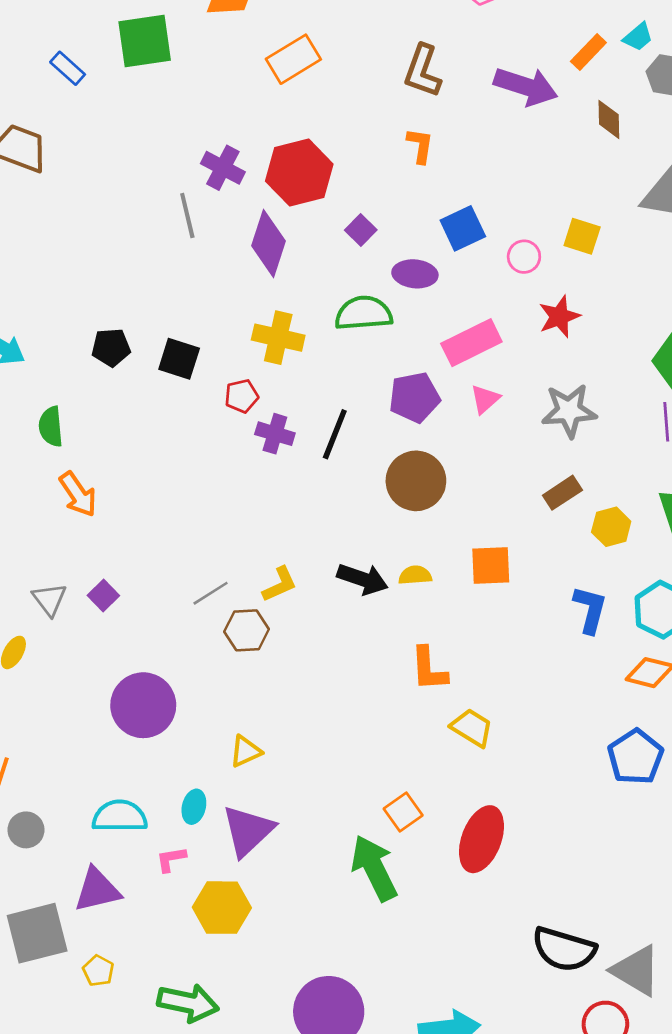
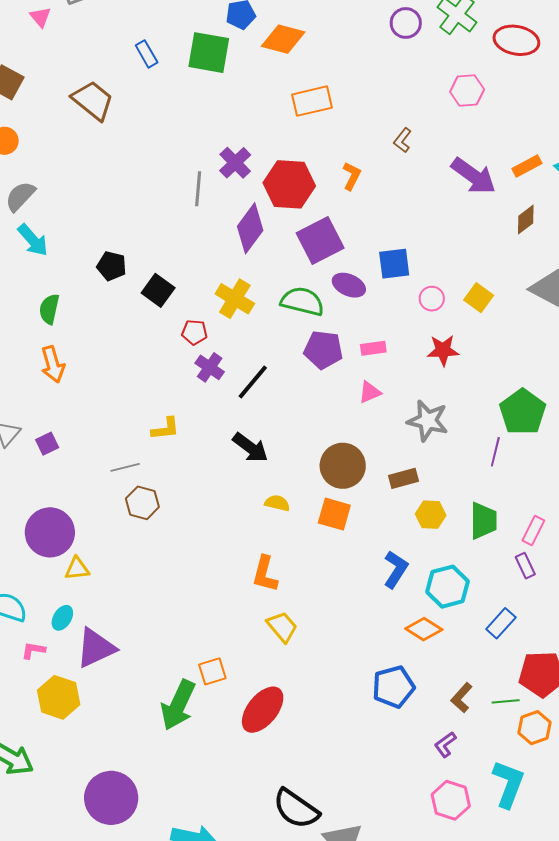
brown L-shape: (423, 71) -> (403, 140), size x0.6
brown diamond: (609, 119) -> (526, 220), turned 36
orange L-shape: (420, 146) -> (352, 176), moved
purple square: (361, 230) -> (320, 241), size x2.0
pink rectangle: (471, 343) -> (373, 348), size x0.6
purple pentagon: (414, 397) -> (323, 350), moved
brown circle: (416, 481) -> (343, 466), moved
black arrow: (363, 579) -> (250, 448), moved
yellow L-shape: (280, 584) -> (165, 429), moved
yellow triangle: (246, 751) -> (77, 569), moved
green arrow: (374, 868) -> (178, 705), turned -147

